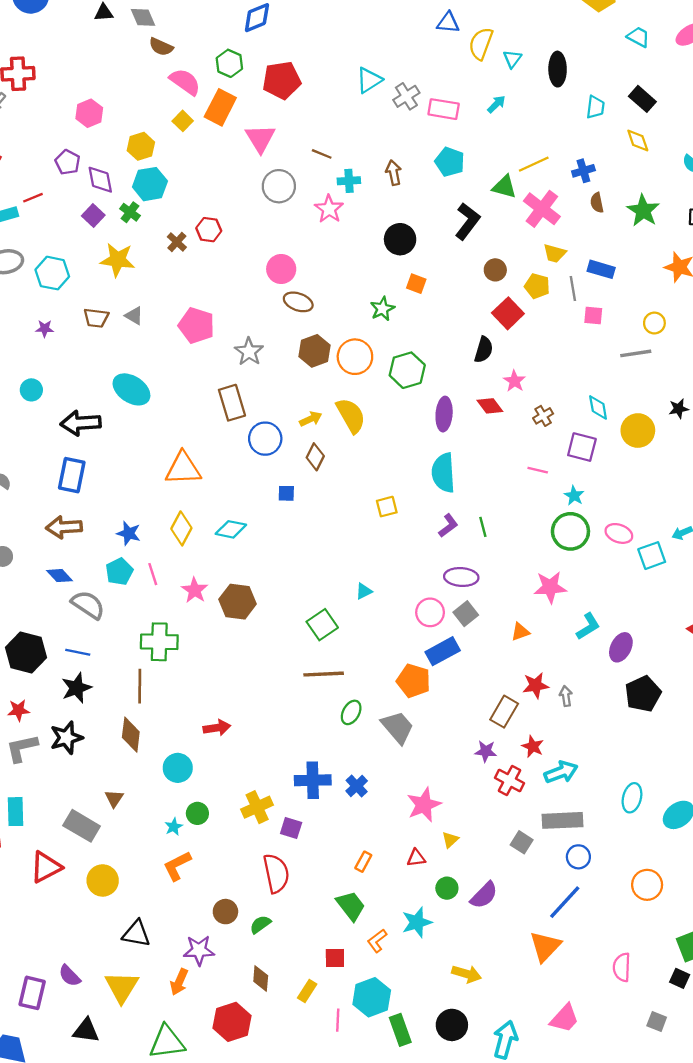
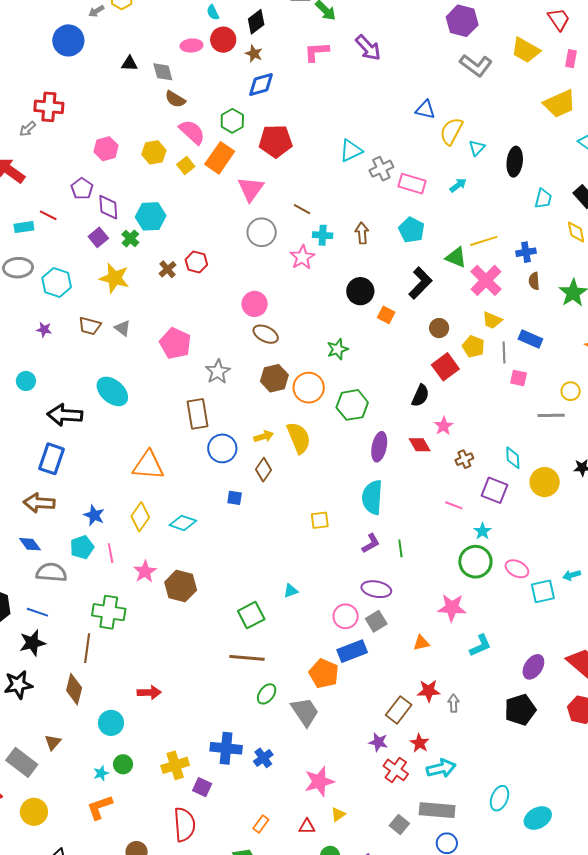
yellow hexagon: (141, 146) -> (154, 152), moved
red line: (33, 198) -> (48, 215), turned 42
orange square: (416, 284) -> (386, 315), moved
gray semicircle: (88, 605) -> (51, 572), turned -36
purple ellipse: (621, 647) -> (533, 667), moved

